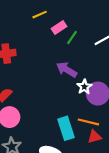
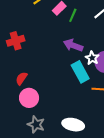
cyan rectangle: (66, 128) -> (80, 72), moved

